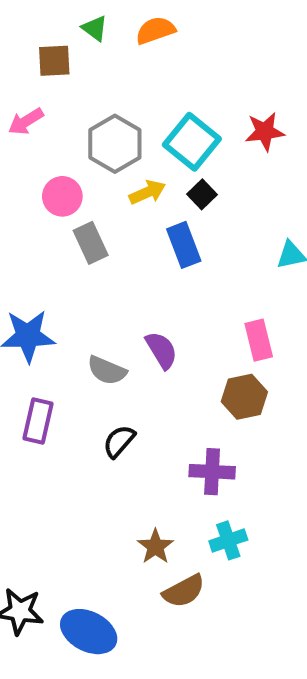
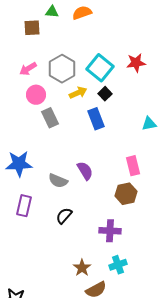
green triangle: (95, 28) -> (52, 12), turned -32
pink arrow: (26, 121) -> (28, 69), moved

